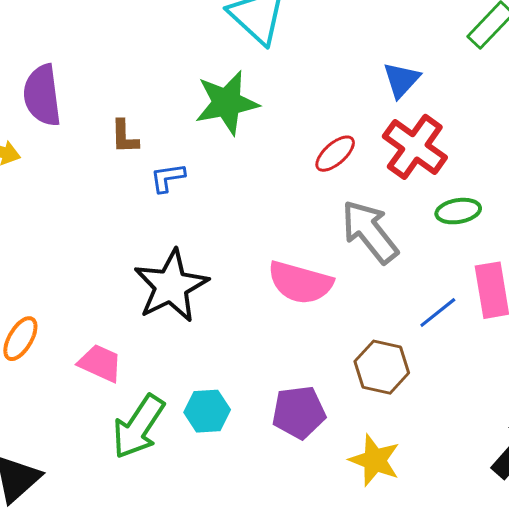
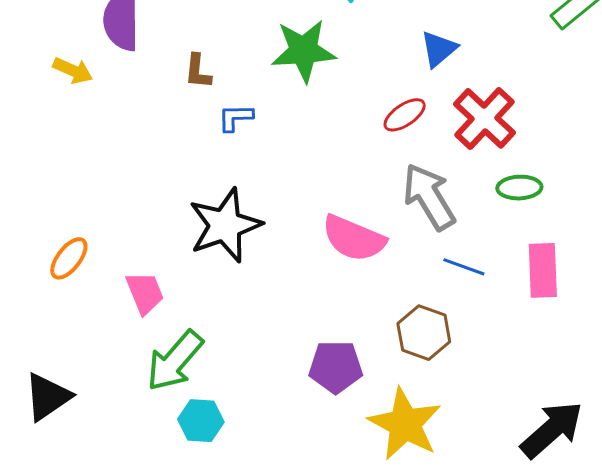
blue triangle: (401, 80) -> (439, 49), moved
blue line: (438, 312) -> (464, 267), moved, turned 51
pink trapezoid: (100, 363) -> (145, 293), turned 36
cyan hexagon: (207, 411) -> (201, 421), moved
yellow star: (375, 460) -> (405, 424), size x1.4

